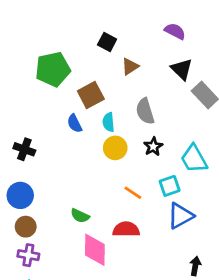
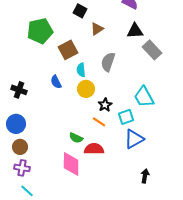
black triangle: (182, 69) -> (135, 31), turned -48
gray semicircle: (145, 111) -> (108, 62), turned 36
blue semicircle: (75, 123) -> (56, 82), moved
black star: (153, 147) -> (105, 105), moved
green semicircle: (80, 216) -> (76, 138), moved

